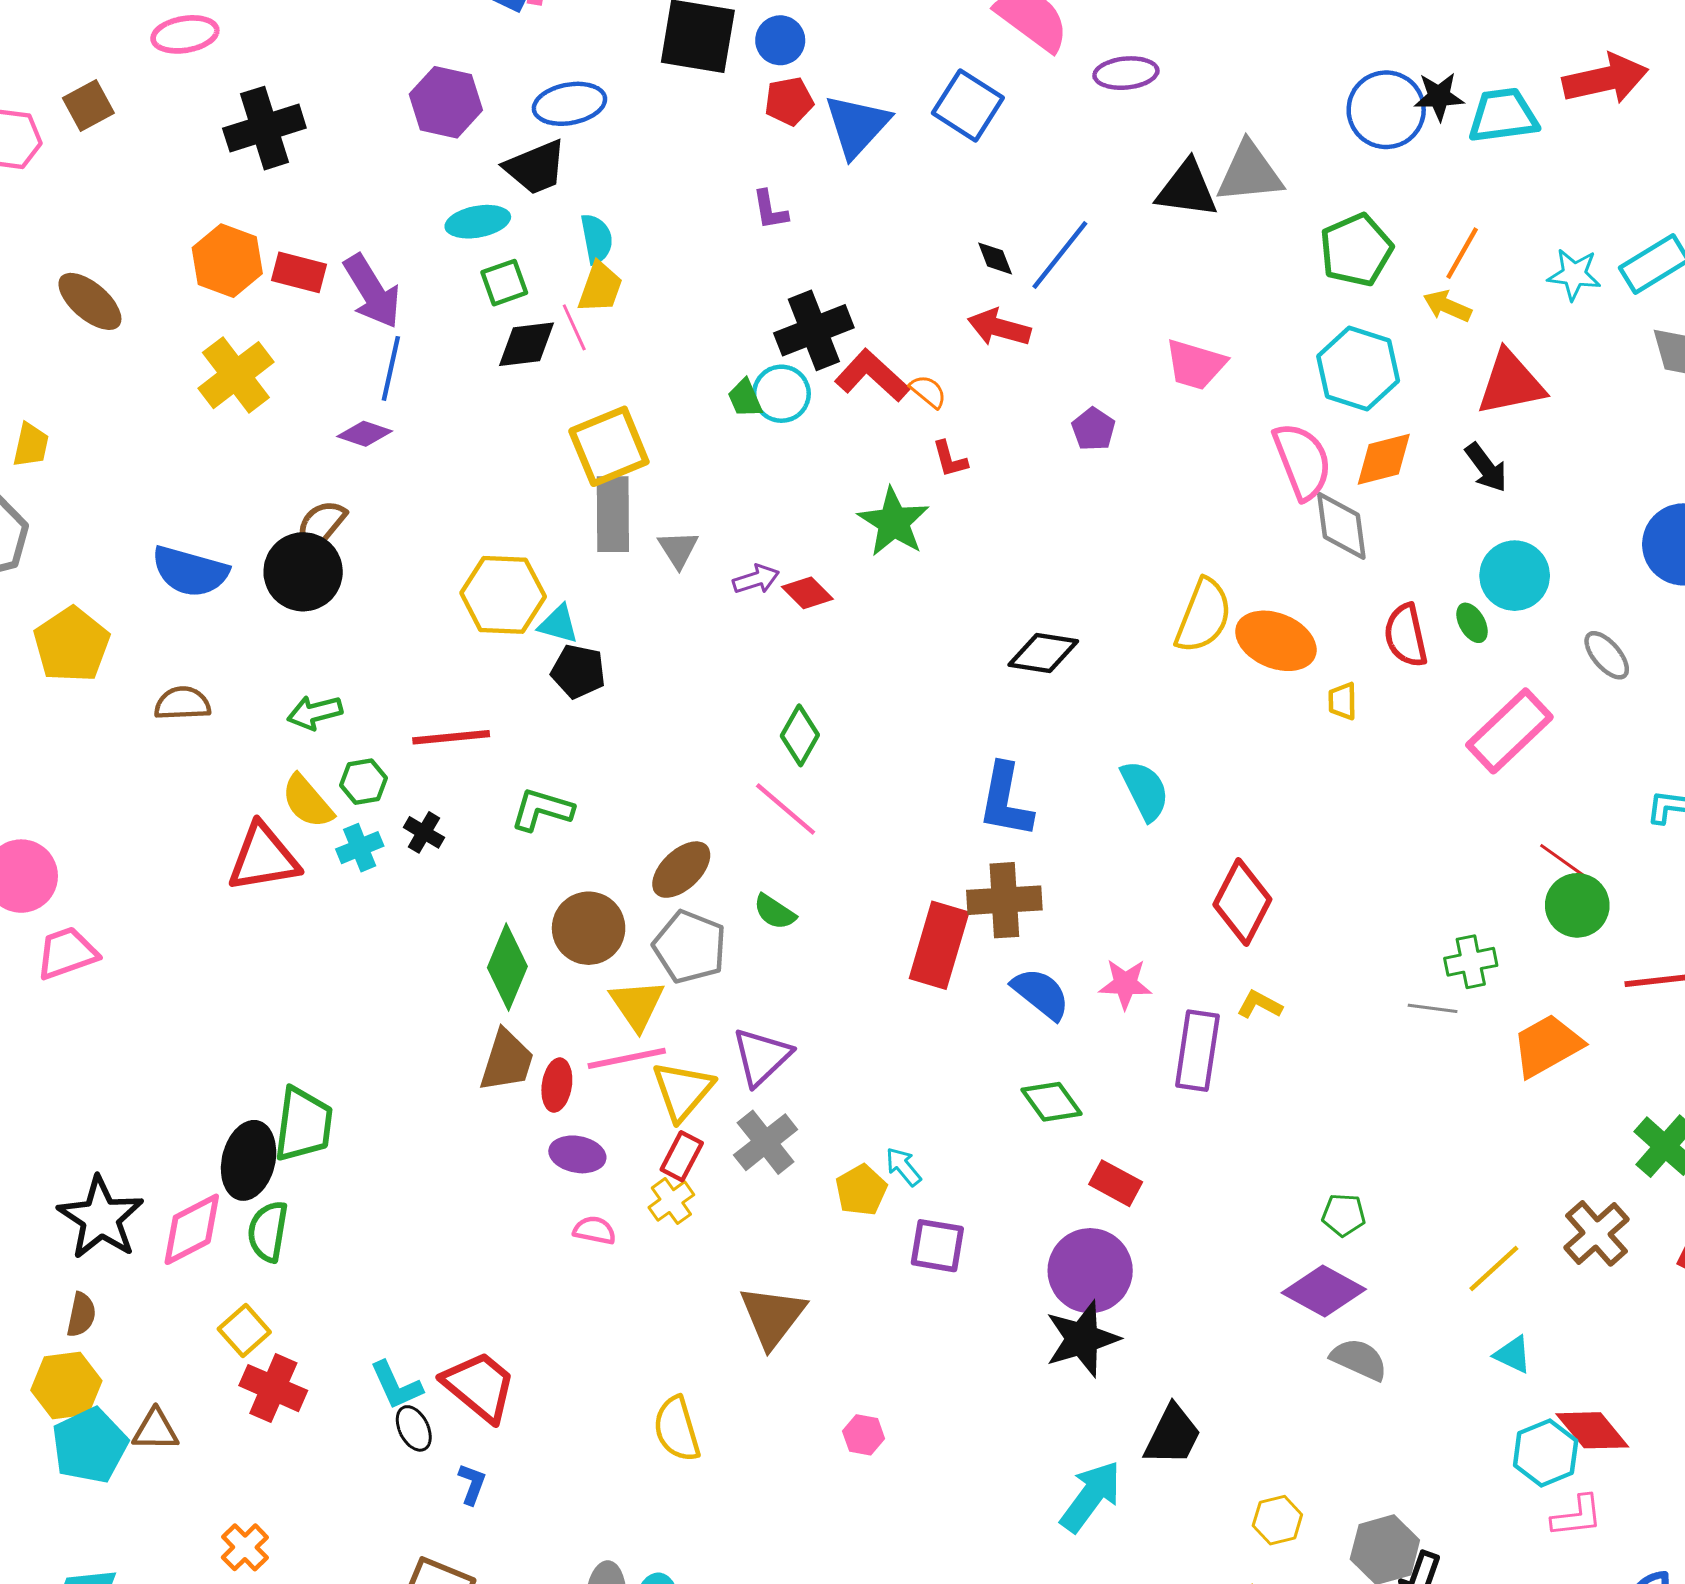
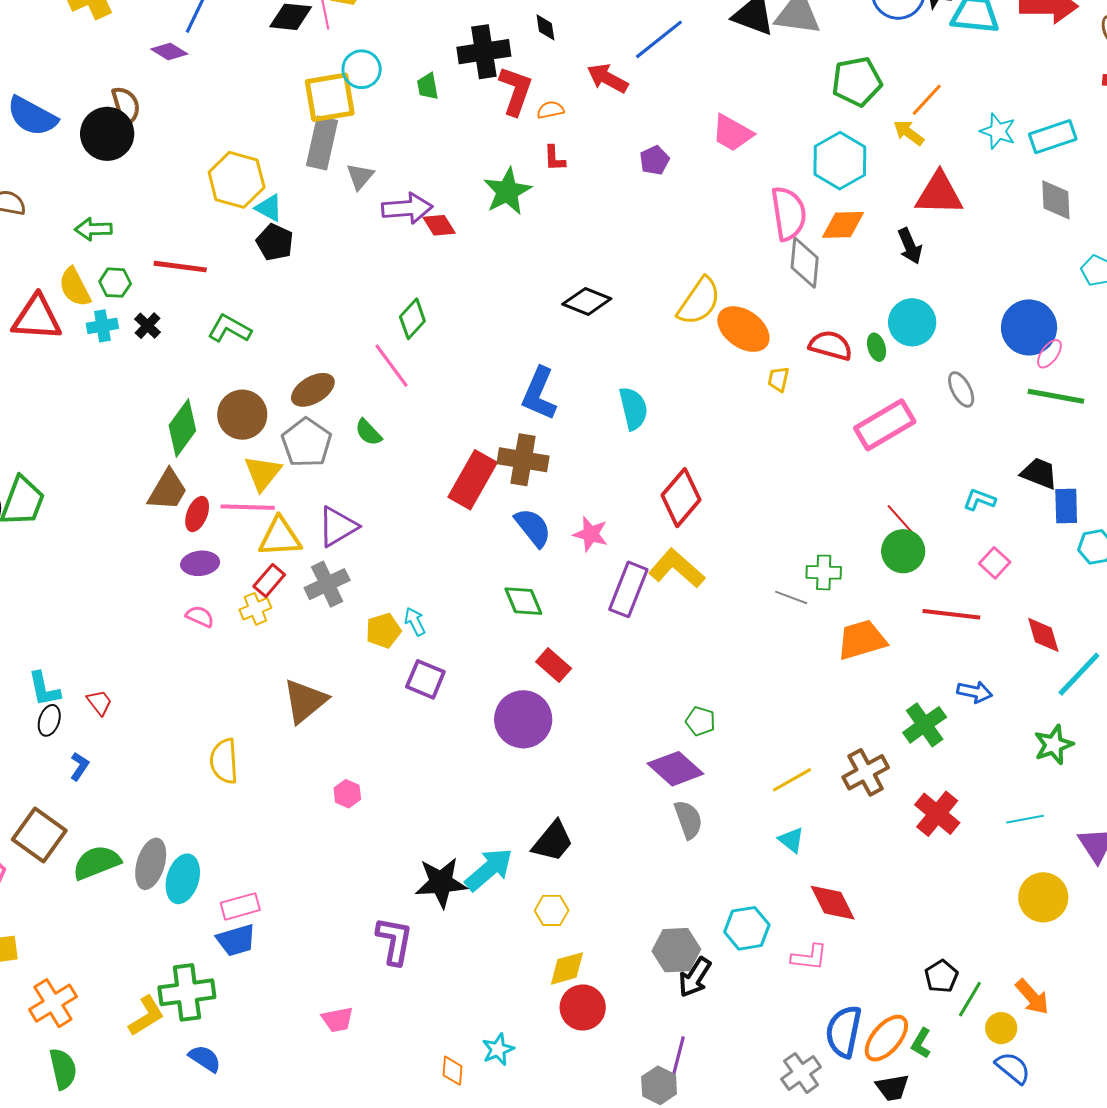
black diamond: (995, 258) -> (545, 27), moved
red L-shape: (872, 376) -> (516, 91), turned 54
orange semicircle: (928, 391) -> (550, 110), turned -64
cyan circle: (781, 394) -> (362, 69), moved
brown semicircle: (321, 526) -> (126, 106), turned 111
purple arrow: (756, 579) -> (407, 208), size x1.6
red semicircle: (1406, 635) -> (831, 345), turned 105
yellow L-shape: (1260, 1005) -> (677, 568), size x1.8
yellow triangle: (683, 1091) -> (280, 537), turned 33
purple ellipse: (577, 1154) -> (200, 563), turned -30
black star: (1082, 1339) -> (441, 883), moved
gray semicircle: (1359, 1359) -> (688, 820), turned 33
red trapezoid: (479, 1386) -> (99, 702), size x0.5
black ellipse: (414, 1428) -> (49, 720), turned 32
cyan hexagon: (1546, 1453) -> (747, 928), moved
yellow hexagon: (1277, 1520) -> (552, 910), moved

